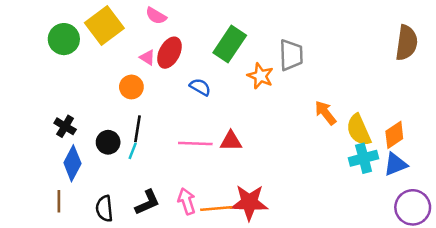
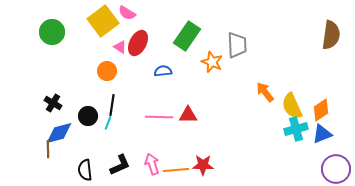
yellow square: (104, 26) -> (103, 21), moved
blue semicircle: (200, 87) -> (163, 71), turned -36
blue diamond: (72, 163) -> (59, 133), turned 48
brown line: (59, 201) -> (48, 149), moved
red star: (249, 202) -> (203, 165), size x0.7

